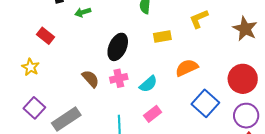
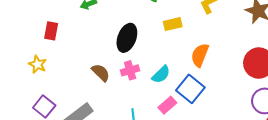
red rectangle: (46, 36) -> (51, 31), turned 66
orange semicircle: (187, 68) -> (200, 55), turned -40
blue square: (205, 103) -> (190, 89), moved

